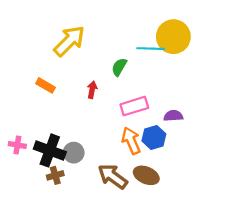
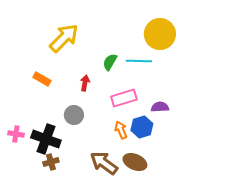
cyan line: (151, 49) -> (139, 61), moved
orange arrow: (131, 141) -> (121, 130), size x0.7
gray circle: (74, 153) -> (74, 115), moved

